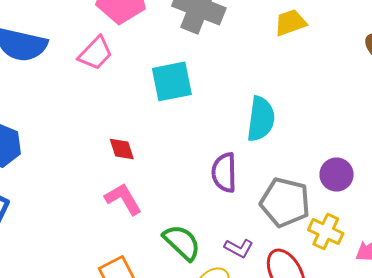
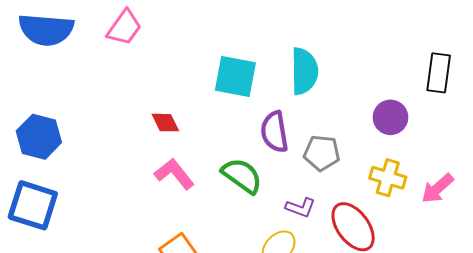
cyan square: (172, 81) -> (235, 77), moved, turned 30
gray pentagon: (285, 202) -> (322, 153), moved, size x0.7
green semicircle: (182, 242) -> (242, 176), moved

